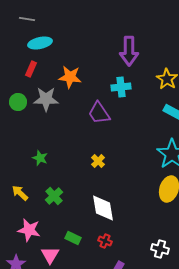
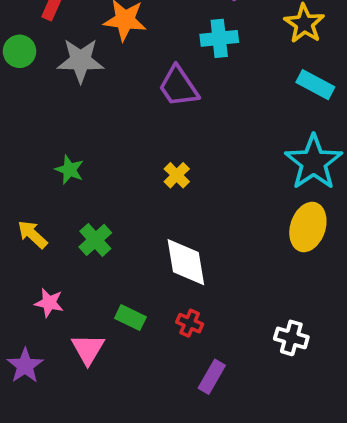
green circle: (18, 102) -> (20, 51), moved
pink star: (29, 230) -> (49, 303), size x0.7

